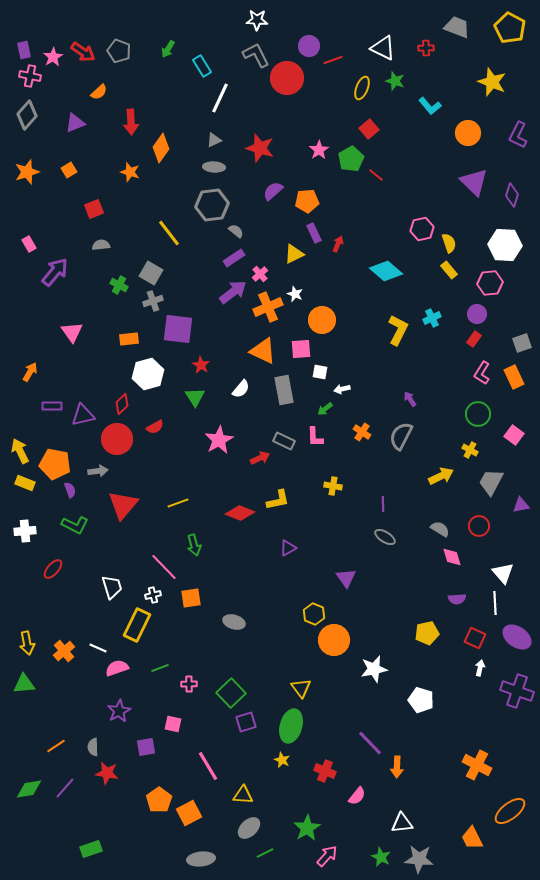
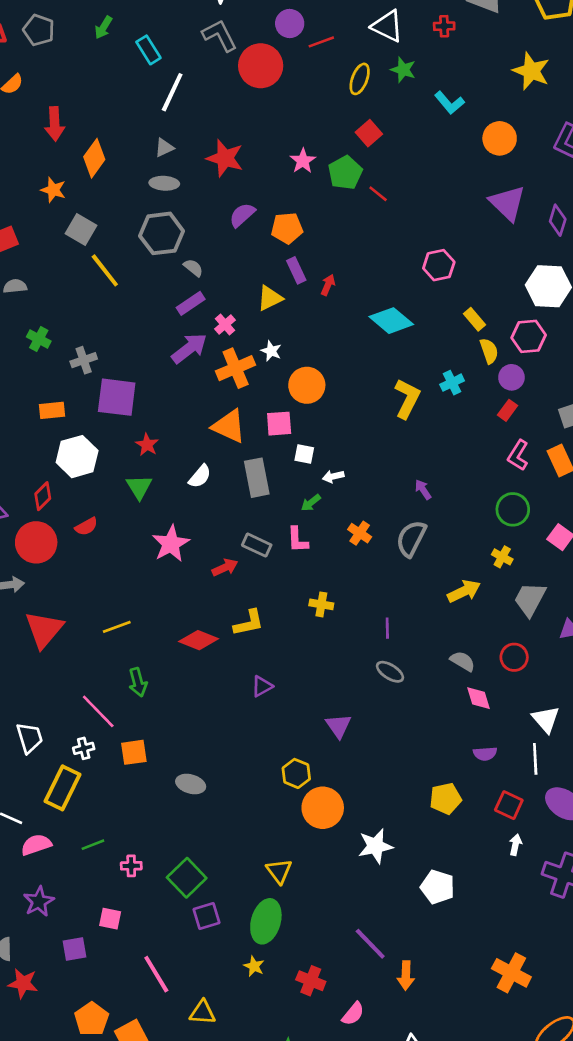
yellow semicircle: (449, 243) -> (489, 351), moved
gray square: (151, 273) -> (81, 229), moved

